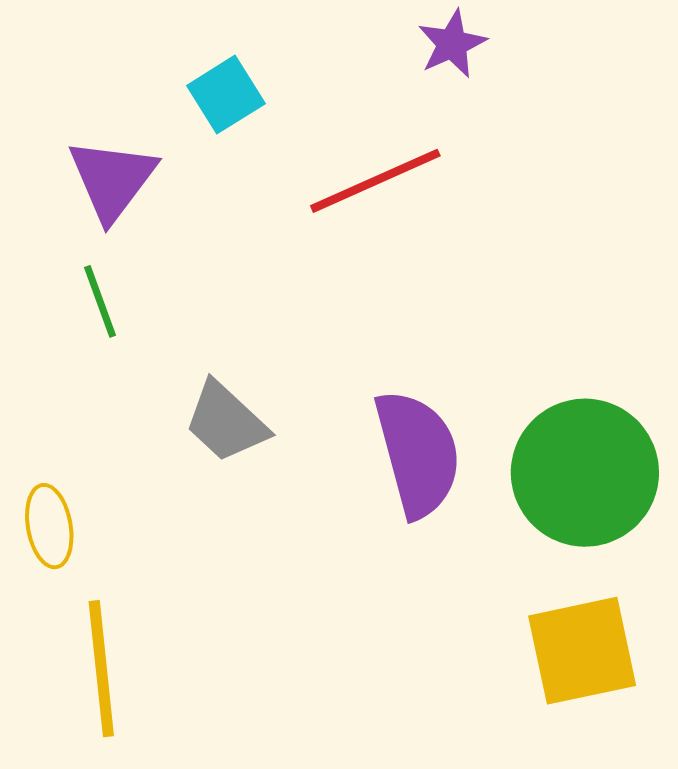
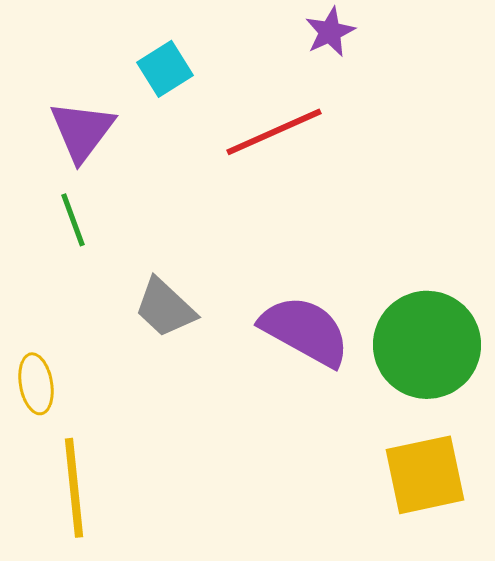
purple semicircle: (418, 453) -> (305, 331), turned -46

